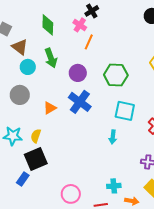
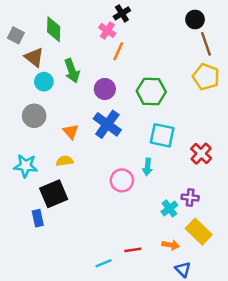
green diamond: (48, 25) -> (54, 29), moved
orange triangle: (50, 108) -> (71, 132), turned -40
yellow semicircle: (36, 136) -> (65, 161), moved, turned 64
blue rectangle: (23, 179) -> (38, 218), turned -48
cyan cross: (114, 186) -> (169, 208), moved, turned -32
pink circle: (71, 194) -> (122, 180), moved

